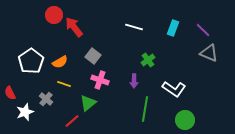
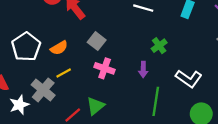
yellow line: (64, 84) -> (64, 73), turned -48
gray cross: (46, 99) -> (43, 90), size x1.5
green triangle: (88, 103) -> (95, 106), moved

